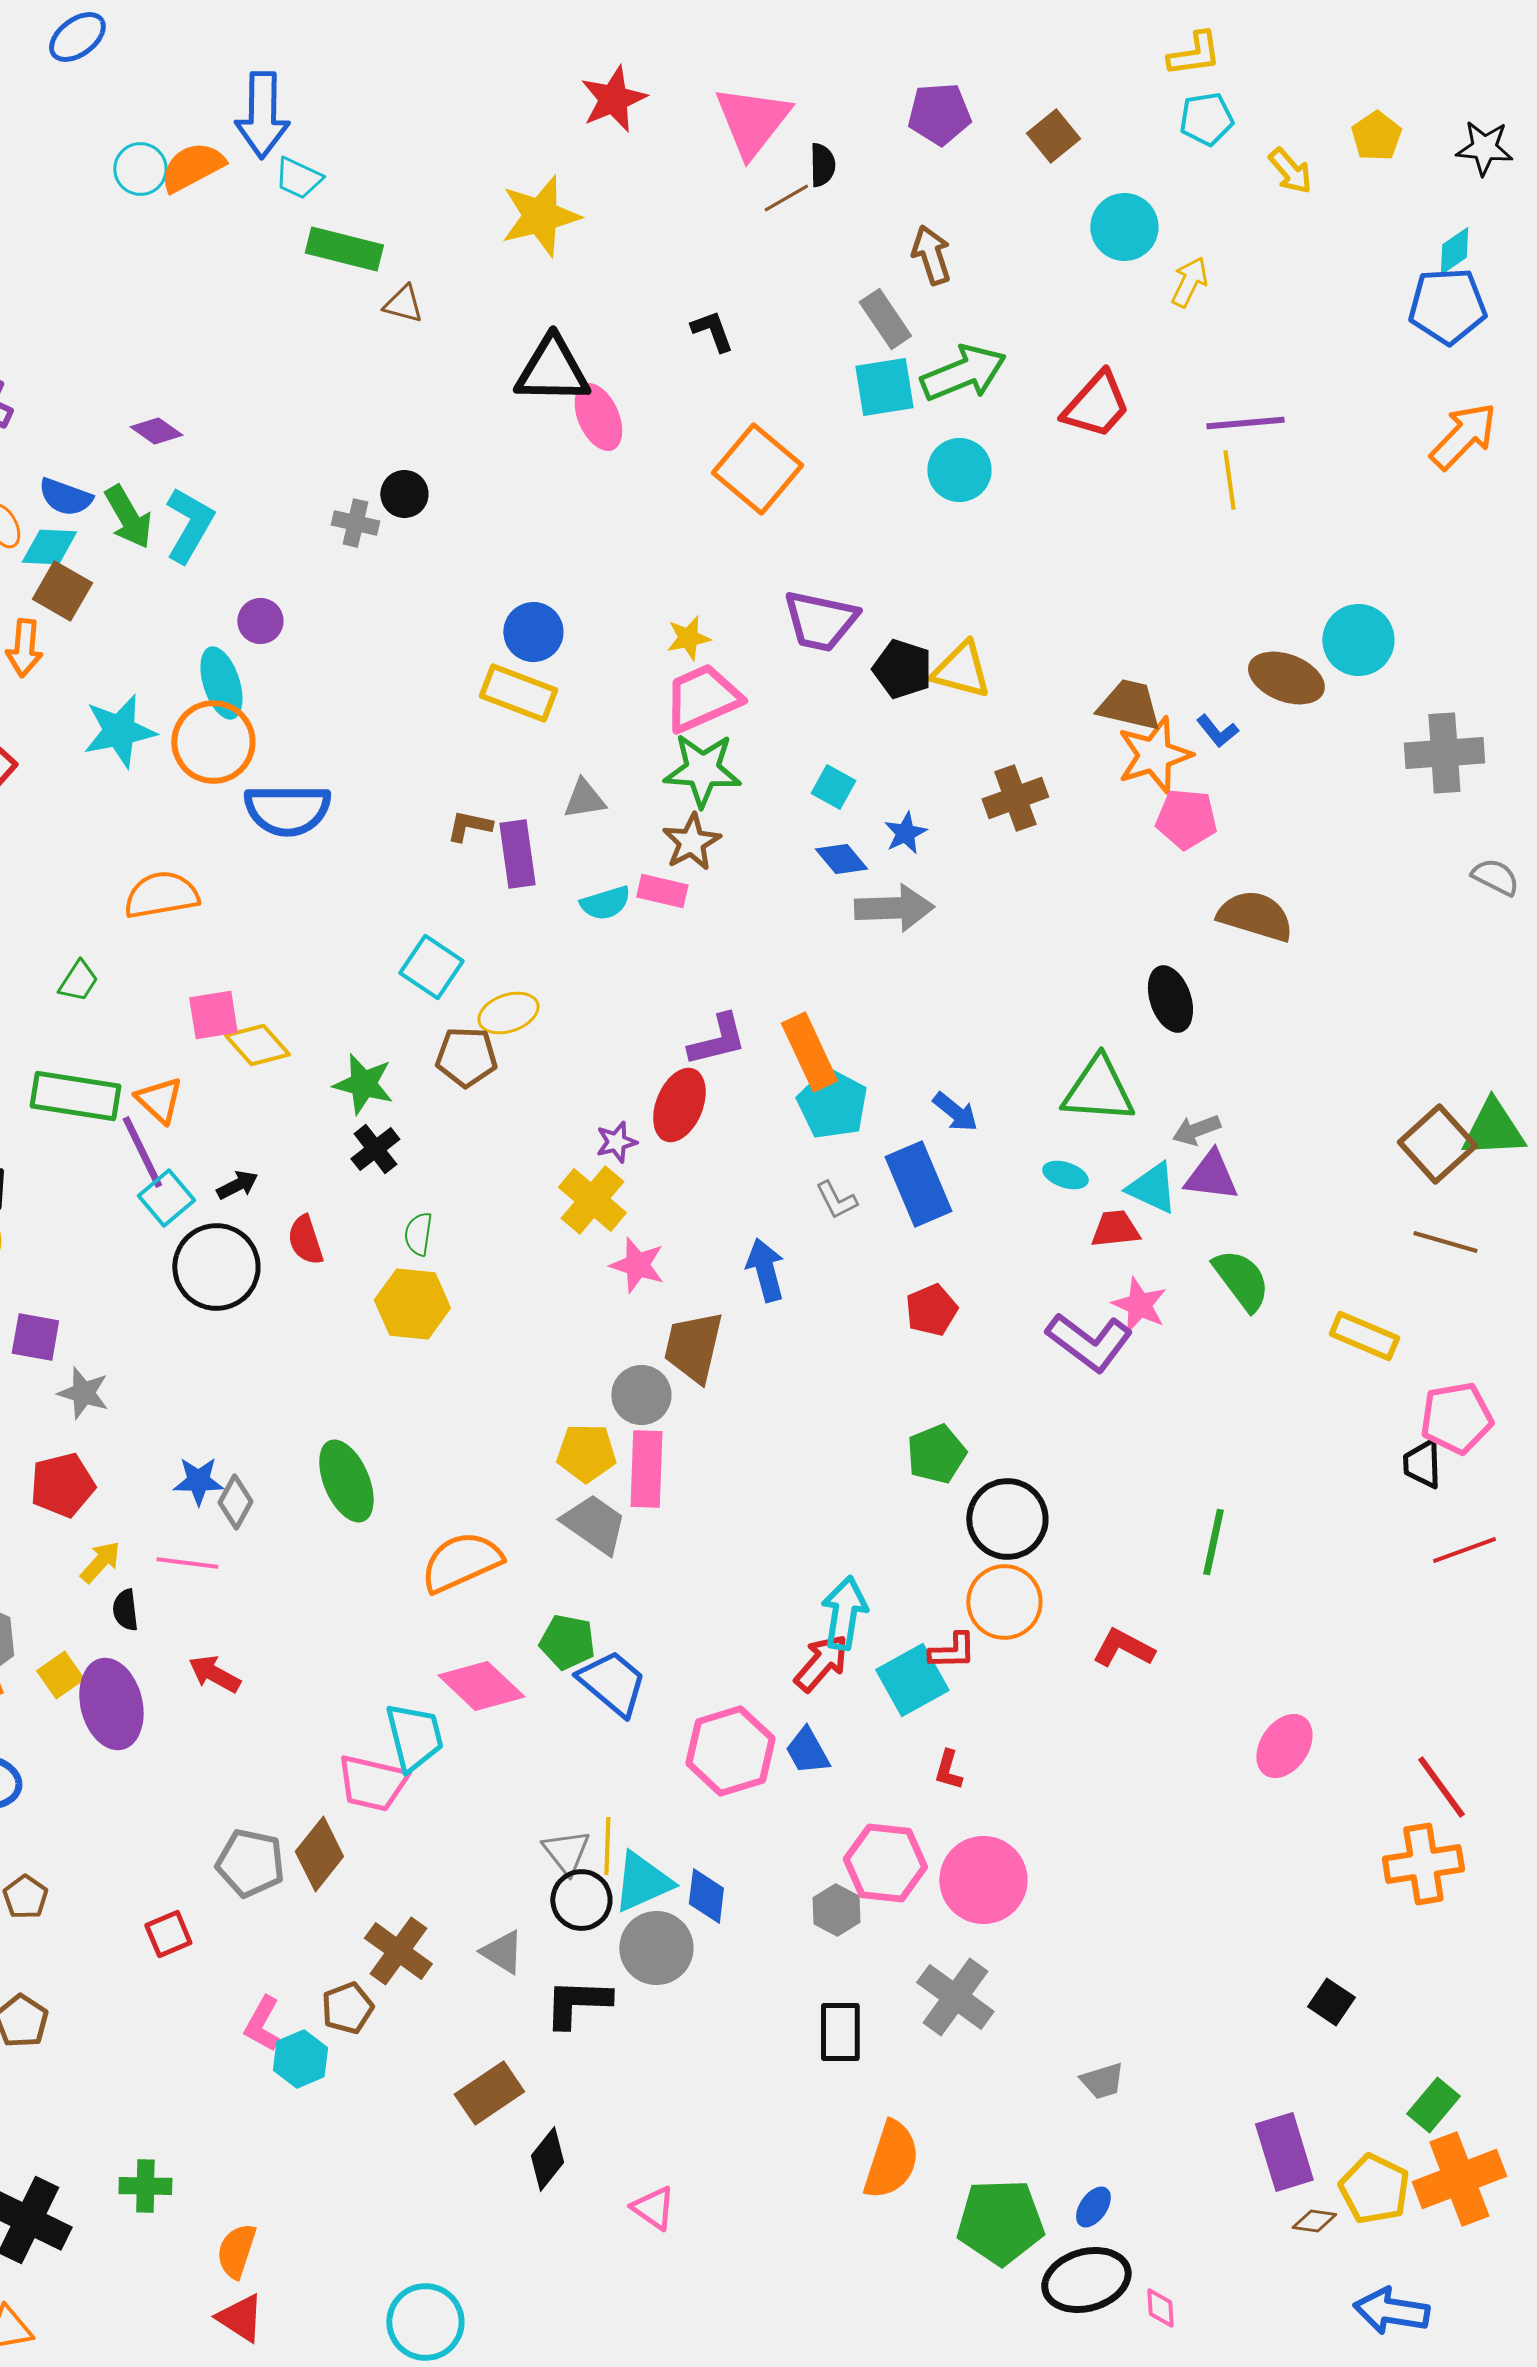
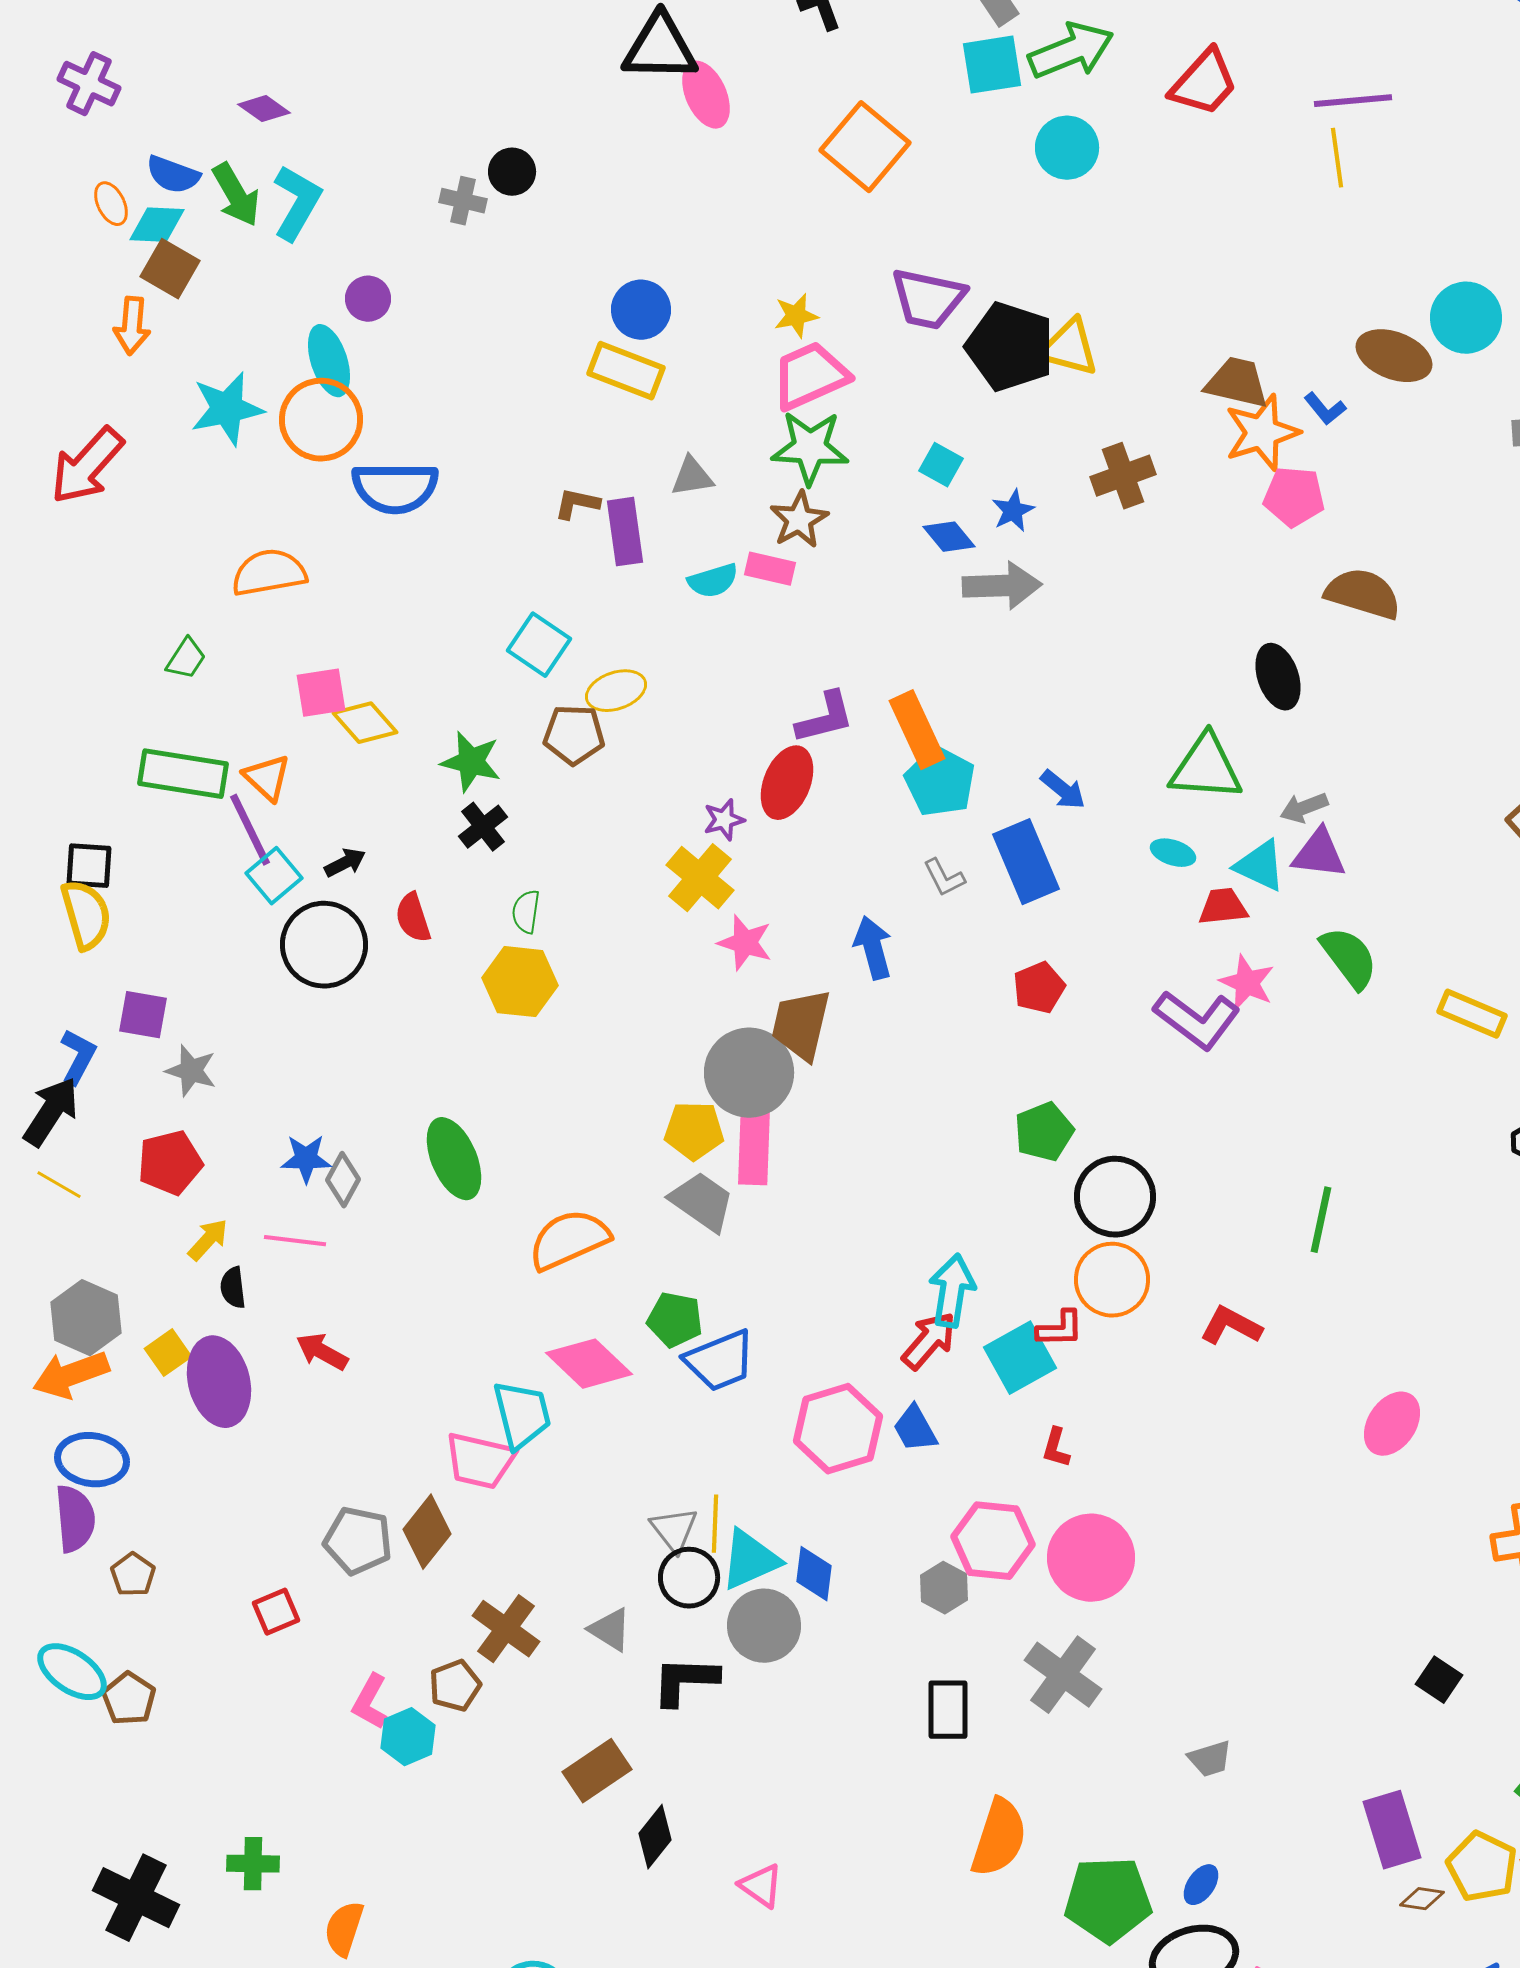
black pentagon: (902, 669) -> (1010, 347), size x1.5
gray circle: (641, 1395) -> (749, 1073), size x1.5
blue trapezoid: (612, 1683) -> (720, 1361), turned 118

